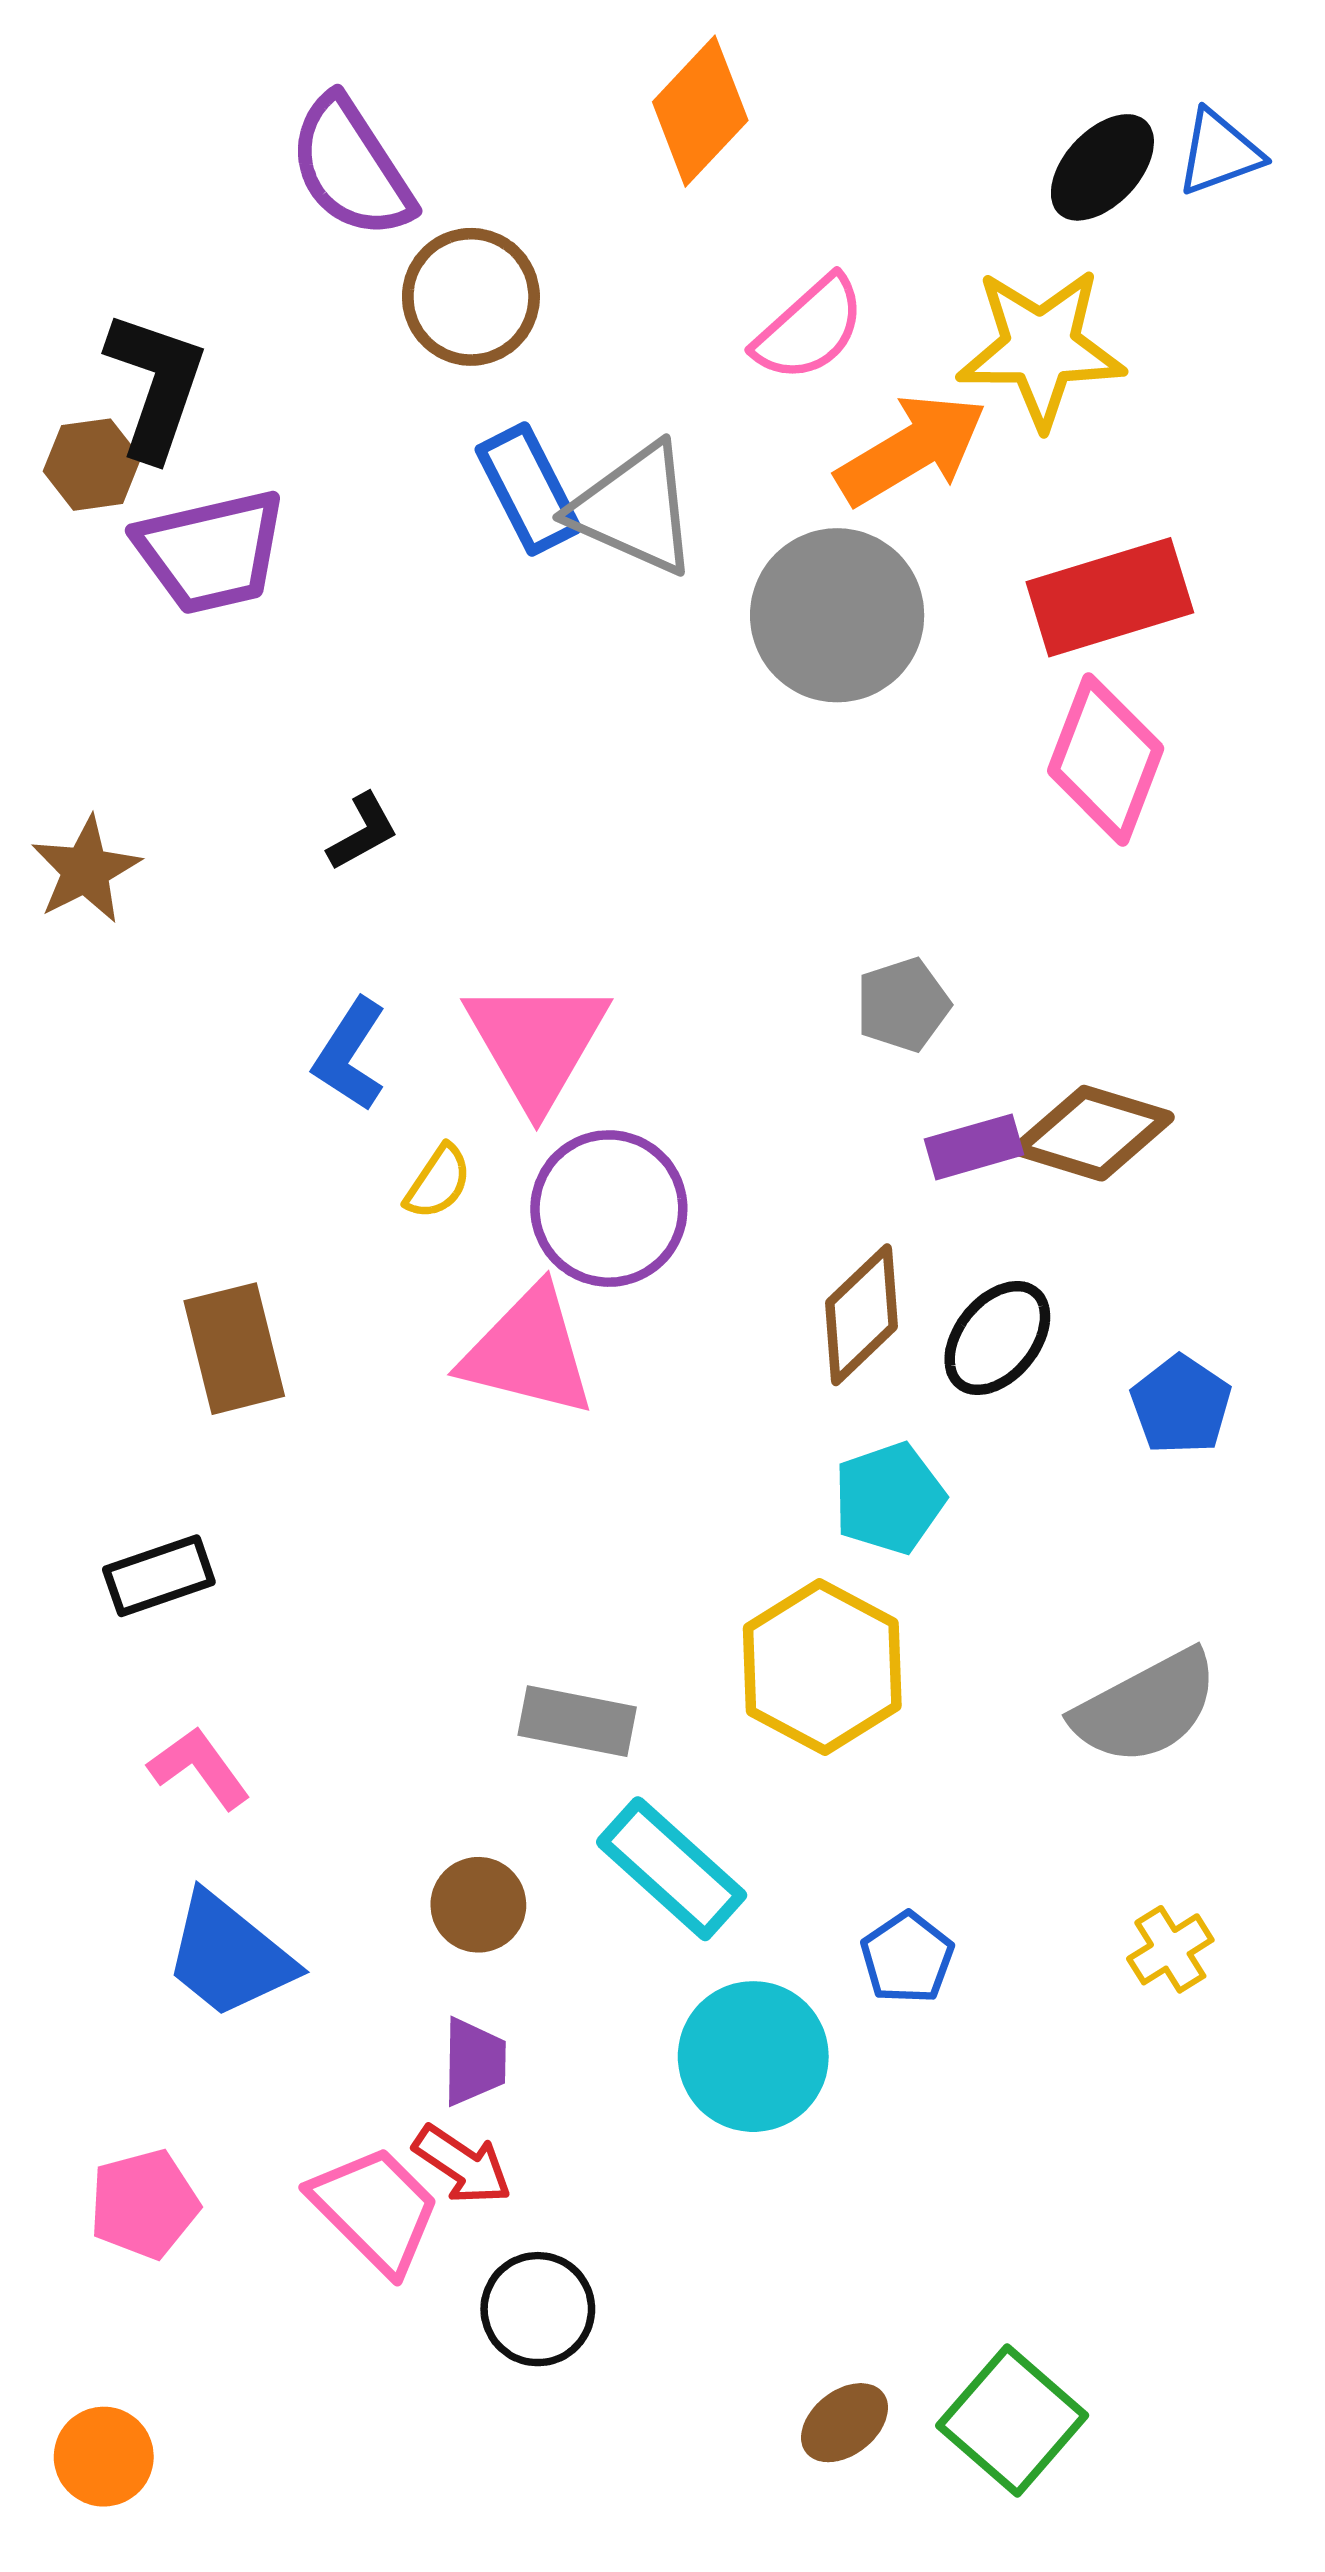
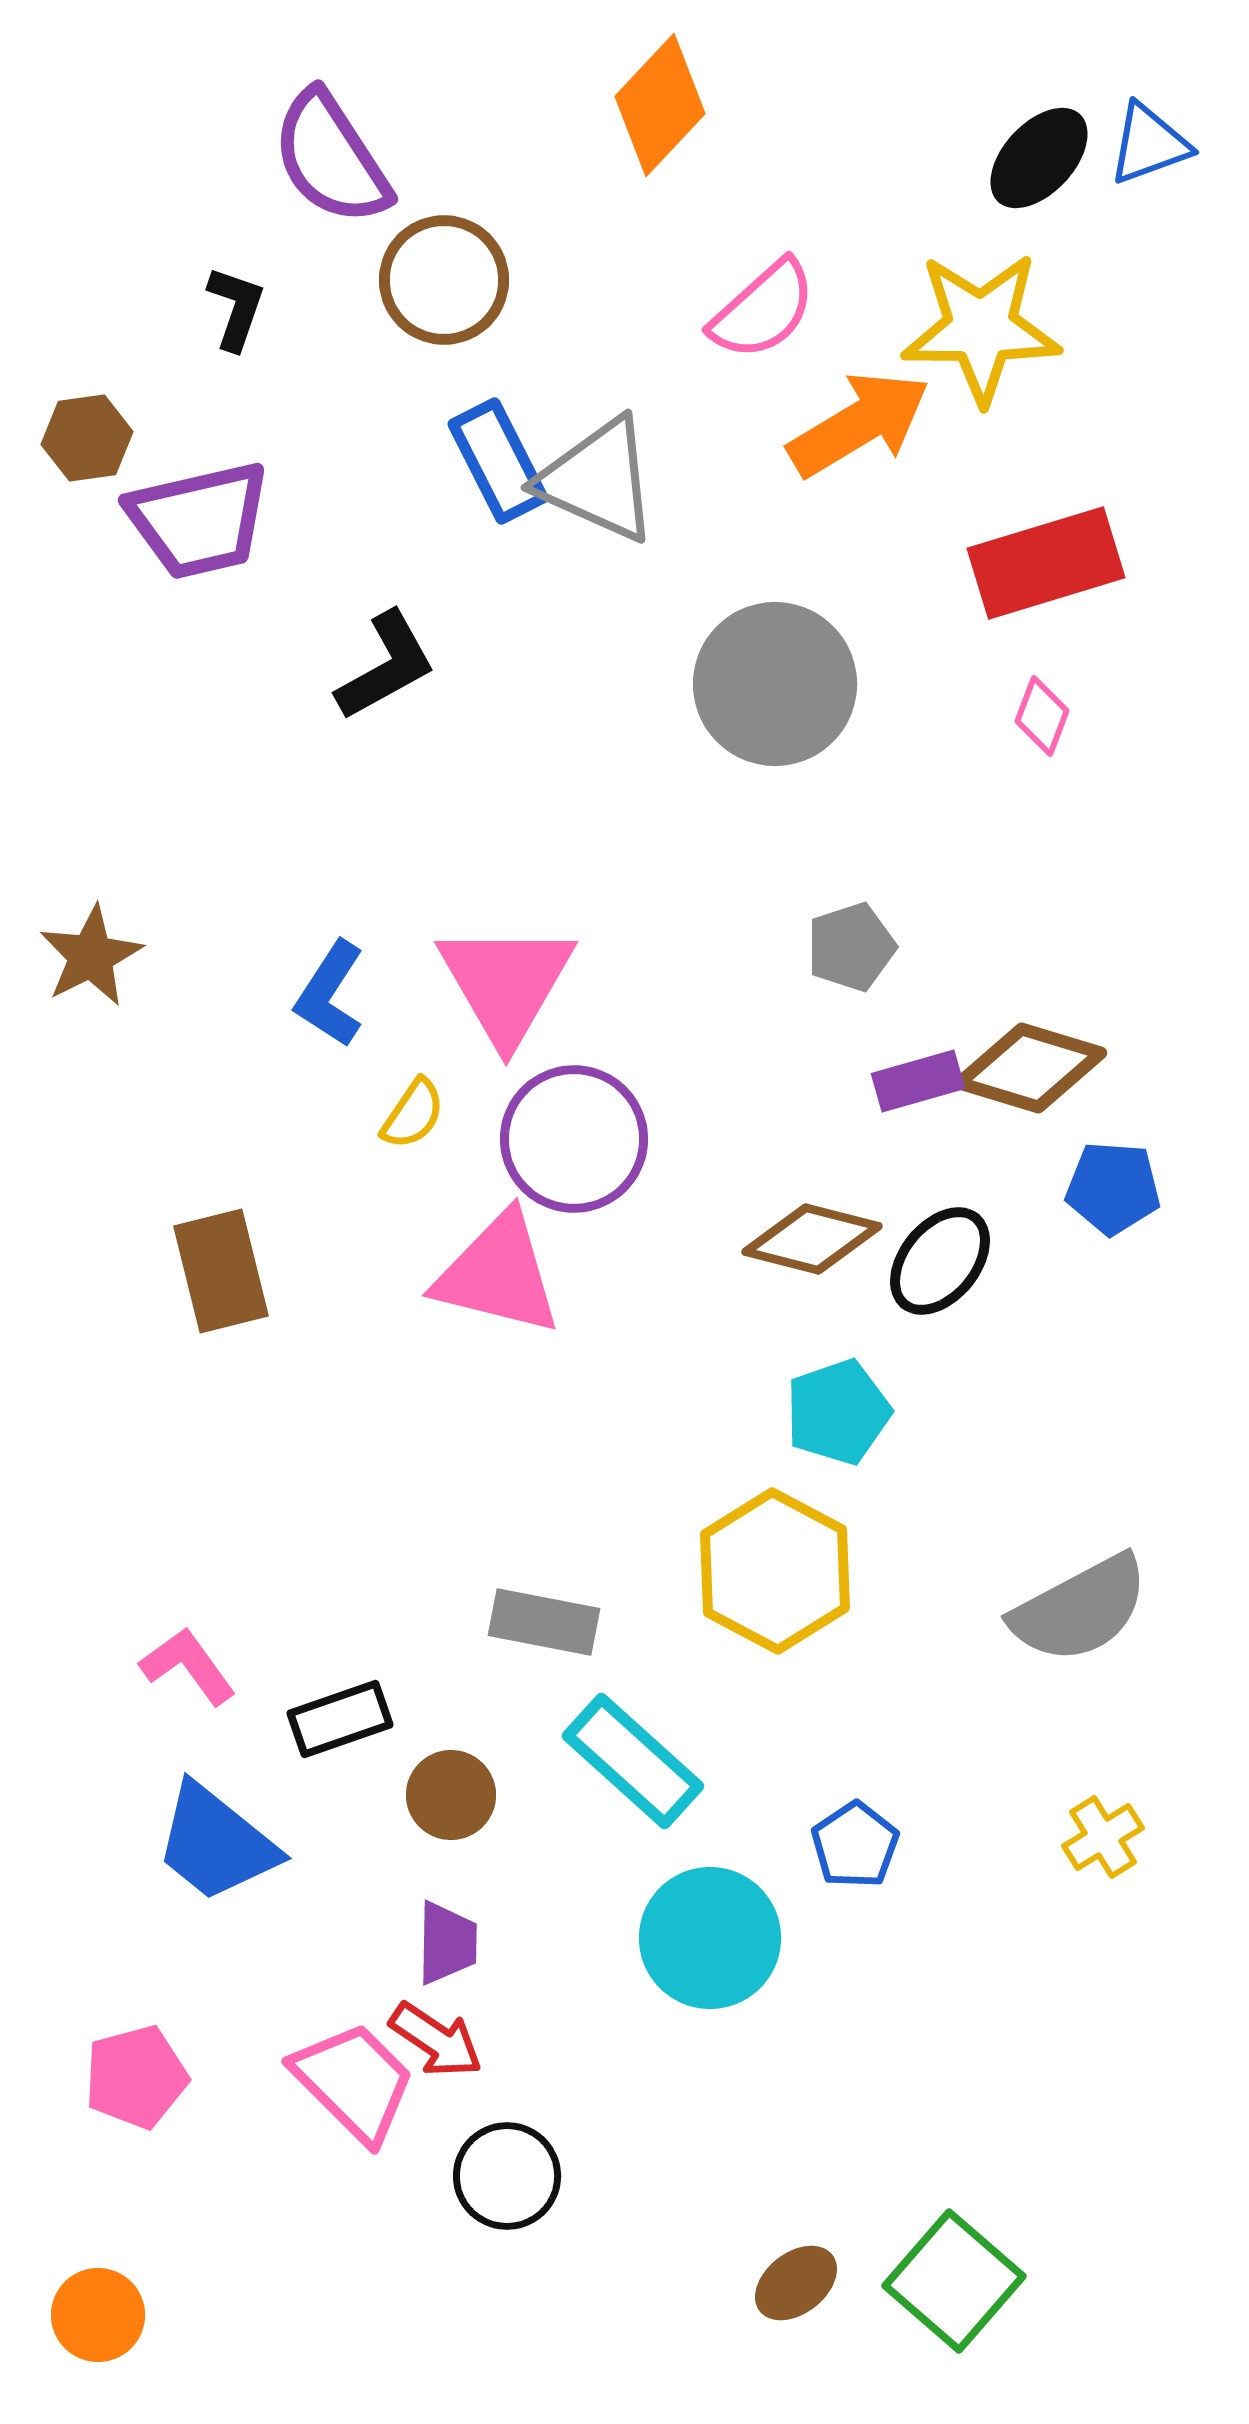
black L-shape: (156, 385) -> (236, 308), moved, size x0.6
gray circle: (837, 615) -> (775, 684), moved
pink diamond: (1106, 760) -> (1042, 716), size x0.5
black L-shape: (363, 832) -> (386, 666), moved, size x1.5
brown star: (86, 870) -> (91, 956), moved
brown diamond: (861, 1315) -> (812, 1239), turned 58
blue pentagon: (1181, 1405) -> (1113, 1188), moved, turned -30
black rectangle: (159, 1576) -> (340, 1719), moved

